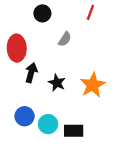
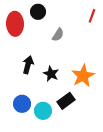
red line: (90, 12) -> (92, 16), moved
red ellipse: (17, 48) -> (15, 24), moved
black rectangle: (74, 131) -> (66, 101), moved, turned -36

